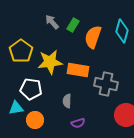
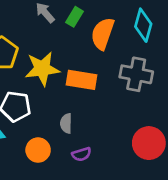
gray cross: (106, 84) -> (136, 74), moved
orange circle: (35, 120) -> (38, 150), moved

